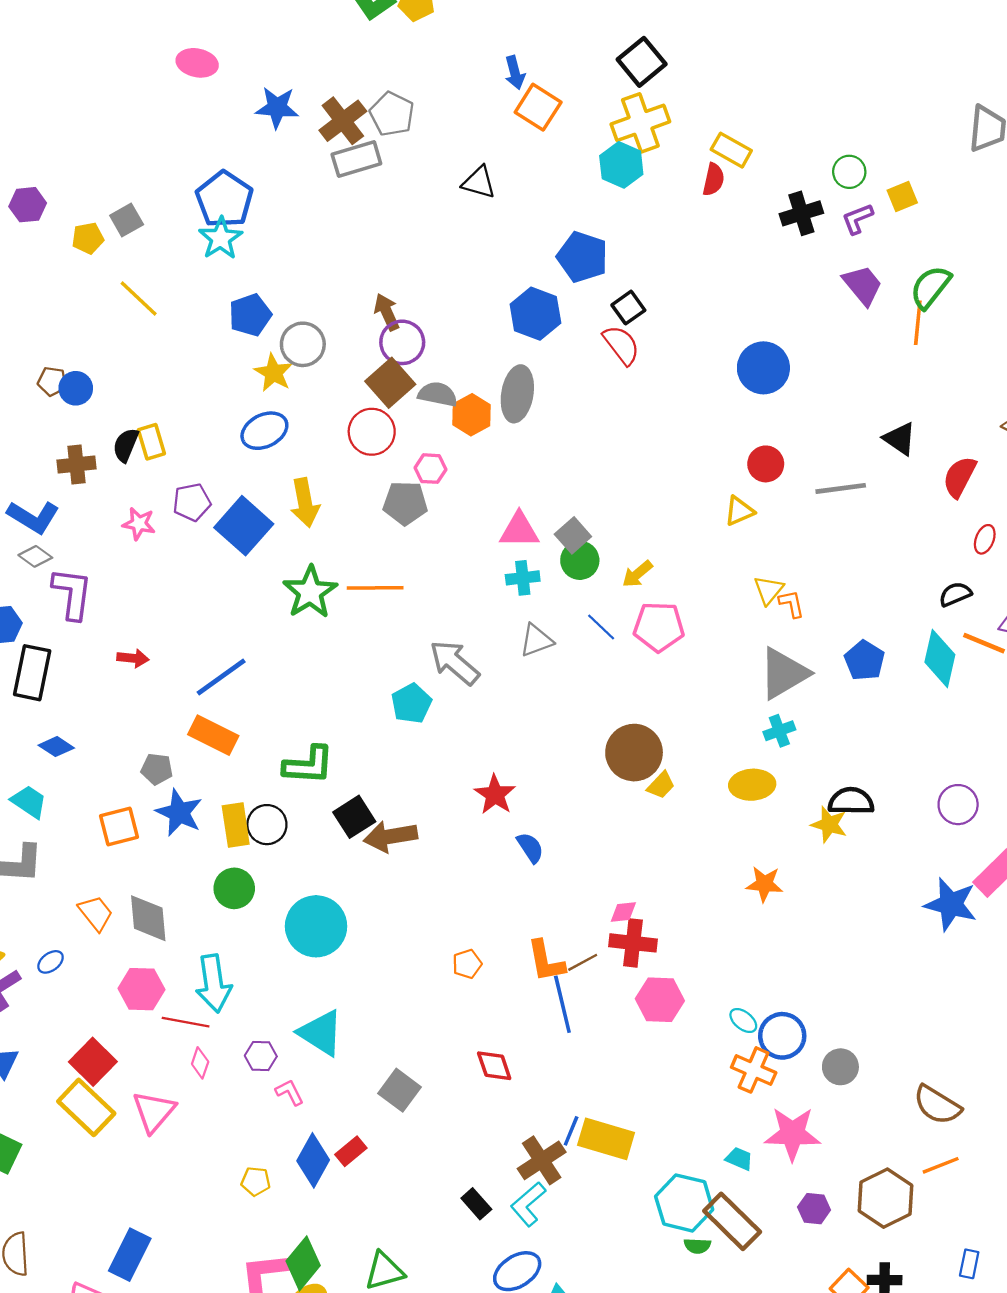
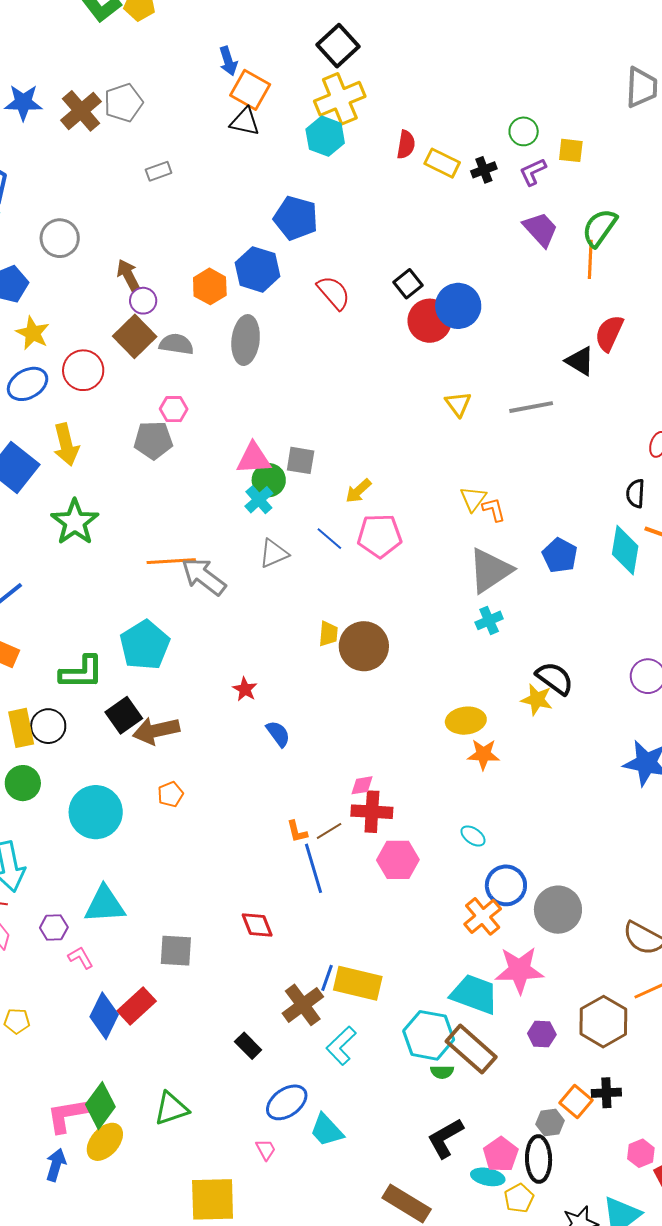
gray pentagon: (392, 114) -> (123, 103), turned 30
yellow rectangle: (731, 150) -> (442, 163), moved
gray rectangle: (356, 159) -> (159, 171), moved, size x0.6
black triangle: (479, 182) -> (245, 122), moved
yellow square: (902, 197) -> (571, 150), turned 32
black cross: (801, 213) -> (484, 170), size x0.7
black square: (628, 308) -> (408, 284), moved
purple circle: (402, 342) -> (143, 301), size x0.7
gray circle: (303, 344) -> (60, 238), moved
orange hexagon: (471, 415) -> (210, 286), moved
red circle: (372, 432) -> (83, 370), moved
red circle: (766, 464) -> (430, 321), moved, size x1.4
red semicircle: (960, 477) -> (609, 333), moved
yellow triangle: (739, 511) -> (458, 404), moved, turned -40
gray square: (573, 535) -> (301, 460), turned -36
green circle: (580, 560) -> (269, 480), moved
cyan cross: (523, 578) -> (259, 500), turned -32
orange line: (375, 588) -> (171, 561), moved
black semicircle: (955, 594) -> (635, 493), turned -60
cyan pentagon: (411, 703) -> (145, 645), moved, size x1.4
yellow trapezoid: (661, 785) -> (328, 634), moved, turned -36
yellow ellipse: (752, 785) -> (466, 721), moved
red star: (495, 795) -> (245, 689), size x0.7
black semicircle: (851, 801) -> (555, 678), turned 39
orange L-shape: (546, 961) -> (297, 832), size x0.6
orange pentagon: (467, 964) -> (170, 794), moved
cyan ellipse: (743, 1021) -> (473, 836), moved
cyan triangle: (321, 1033) -> (105, 905), turned -33
gray circle: (840, 1067) -> (558, 910), size x1.5
orange cross: (754, 1070) -> (483, 916), turned 30
gray square: (400, 1090) -> (176, 951), turned -30
red rectangle: (351, 1151) -> (137, 1006), size x1.4
cyan trapezoid: (739, 1159) -> (474, 994), size x2.0
yellow pentagon: (256, 1181) -> (17, 1021), moved
cyan L-shape: (528, 1204) -> (341, 1046), moved

